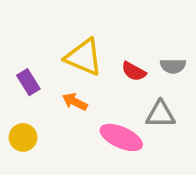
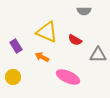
gray semicircle: (173, 66) -> (84, 11), moved
gray triangle: (160, 114) -> (98, 55), moved

